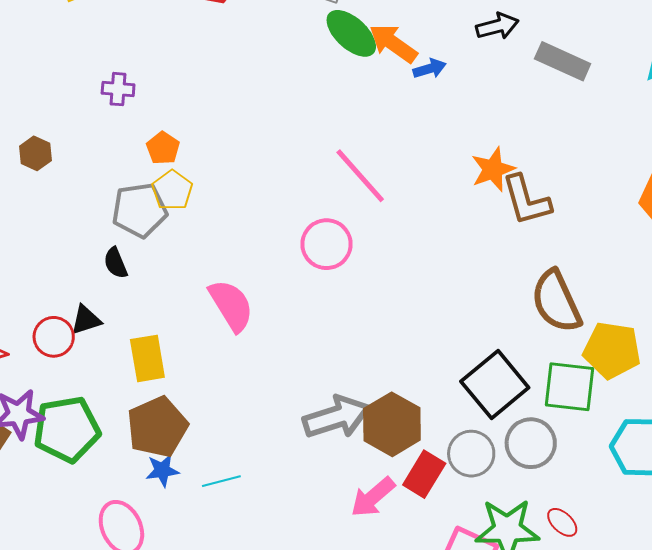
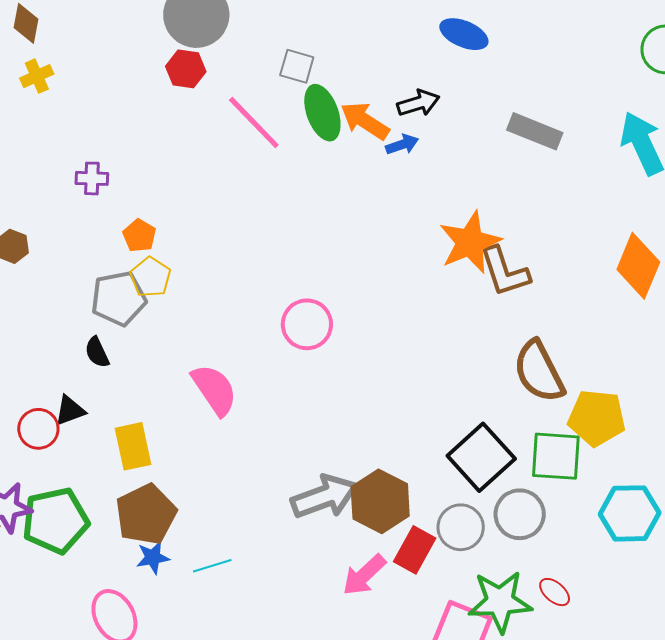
black arrow: (497, 26) -> (418, 103), moved
green ellipse: (351, 33) -> (322, 113), turned 30
orange star: (493, 169) -> (470, 242), size x1.4
pink line: (360, 176) -> (254, 122), moved

